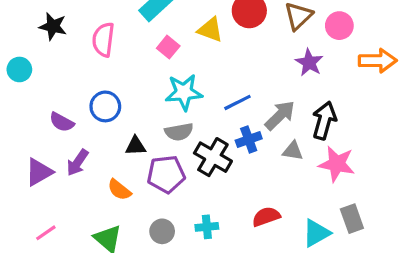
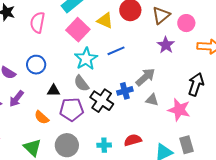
pink square: (168, 47) -> (78, 30), size x1.6
cyan star: (184, 92) -> (86, 59), turned -30
blue line: (237, 102) -> (116, 51), moved
black arrow: (324, 120) -> (196, 84), moved
gray semicircle: (179, 132) -> (81, 83), turned 60
cyan cross: (207, 227) -> (104, 145), moved
gray circle: (162, 231) -> (67, 145), size x1.5

